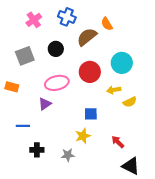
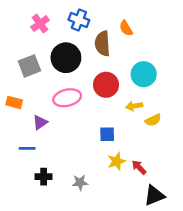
brown semicircle: (87, 37) -> (102, 44), turned -55
black circle: (56, 49) -> (66, 58), size x1.6
purple triangle: (45, 104) -> (40, 122), moved
yellow star: (83, 136) -> (117, 161), moved
black triangle: (131, 166) -> (154, 195), turned -48

